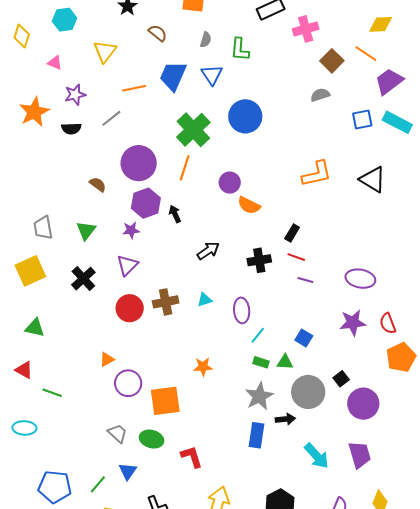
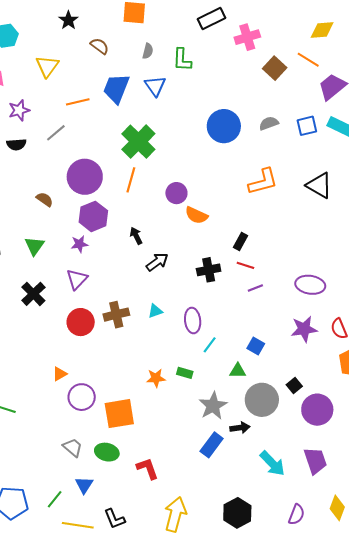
gray semicircle: (320, 95) -> (269, 123), moved
blue circle: (245, 116) -> (224, 126), moved
black arrow: (175, 214) -> (136, 236), moved
purple line: (305, 280) -> (255, 288), turned -35
green rectangle: (261, 362) -> (185, 373), moved
blue rectangle: (256, 435) -> (212, 445), turned 30

